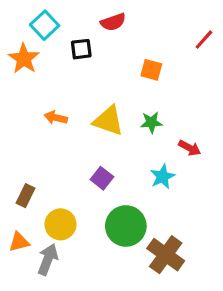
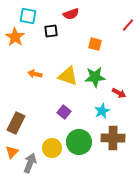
cyan square: (45, 25) -> (28, 16), turned -36
green star: (151, 122) -> (95, 77), size x1.5
brown rectangle: (25, 196) -> (16, 123), size x1.5
yellow circle: (61, 224) -> (52, 148), moved
orange triangle: (19, 242) -> (12, 152), turned -32
brown cross: (166, 255) -> (113, 138), moved, turned -35

